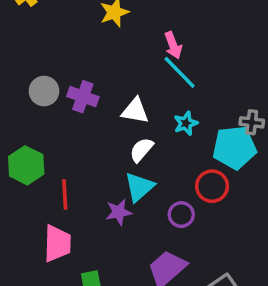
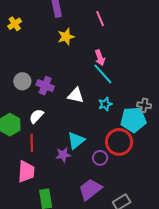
white semicircle: (141, 150) -> (36, 116), moved
red circle: (212, 186) -> (119, 142), size x1.4

